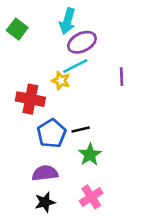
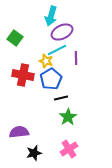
green square: (17, 29) -> (15, 38), moved
purple line: (122, 77) -> (76, 58), moved
blue pentagon: (52, 133) -> (51, 79), moved
purple semicircle: (45, 173) -> (19, 132), moved

